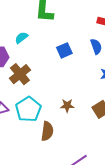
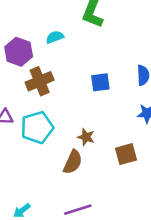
blue square: (64, 50) -> (100, 82), moved
brown semicircle: (47, 131) -> (73, 162), moved

